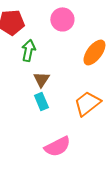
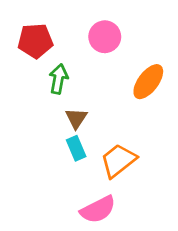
orange trapezoid: (87, 103) -> (118, 161), moved

